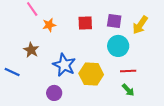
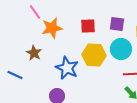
orange star: (49, 25) -> (52, 28), size x1.5
yellow hexagon: (91, 74) -> (94, 55), moved

